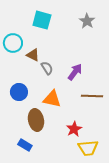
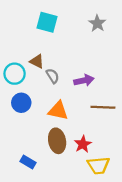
cyan circle: (13, 43) -> (15, 74), moved
purple arrow: (75, 72) -> (84, 80), turned 42
brown ellipse: (36, 120) -> (57, 141), moved

